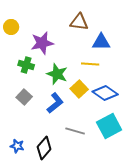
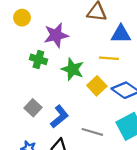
gray square: (24, 97) -> (33, 108), moved
blue L-shape: (55, 103) -> (59, 117), moved

